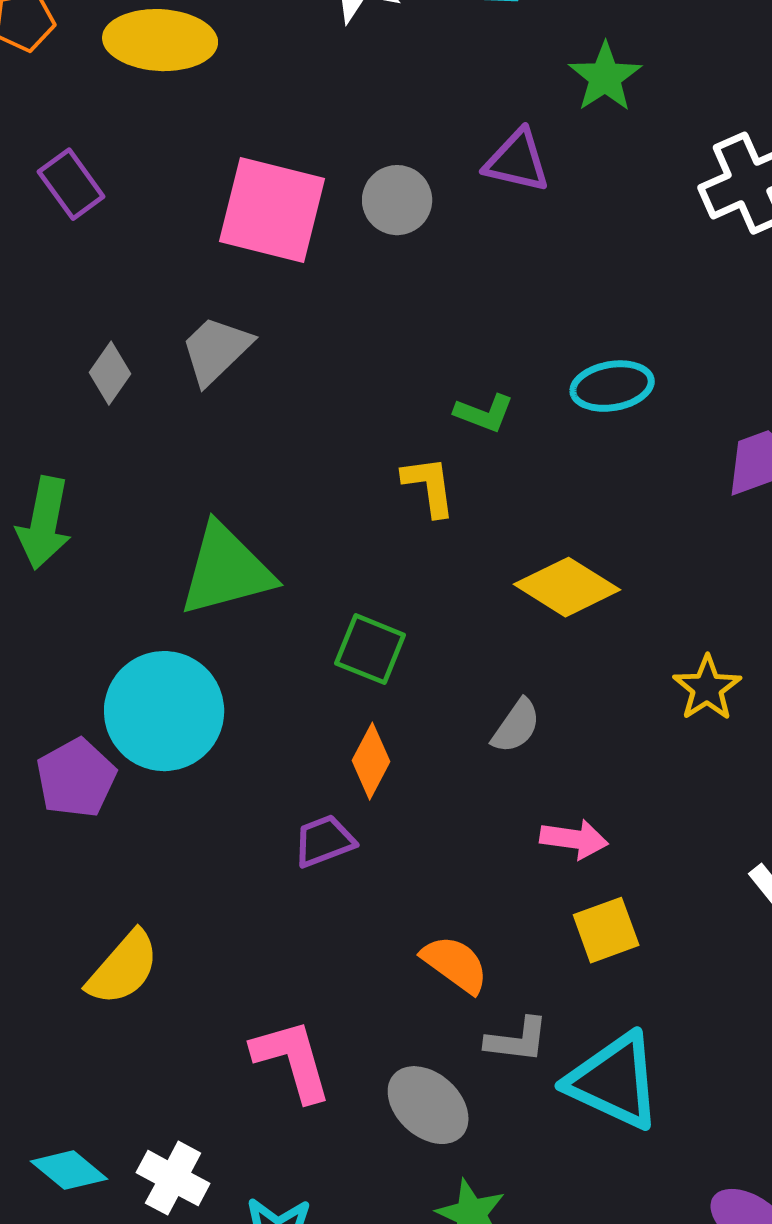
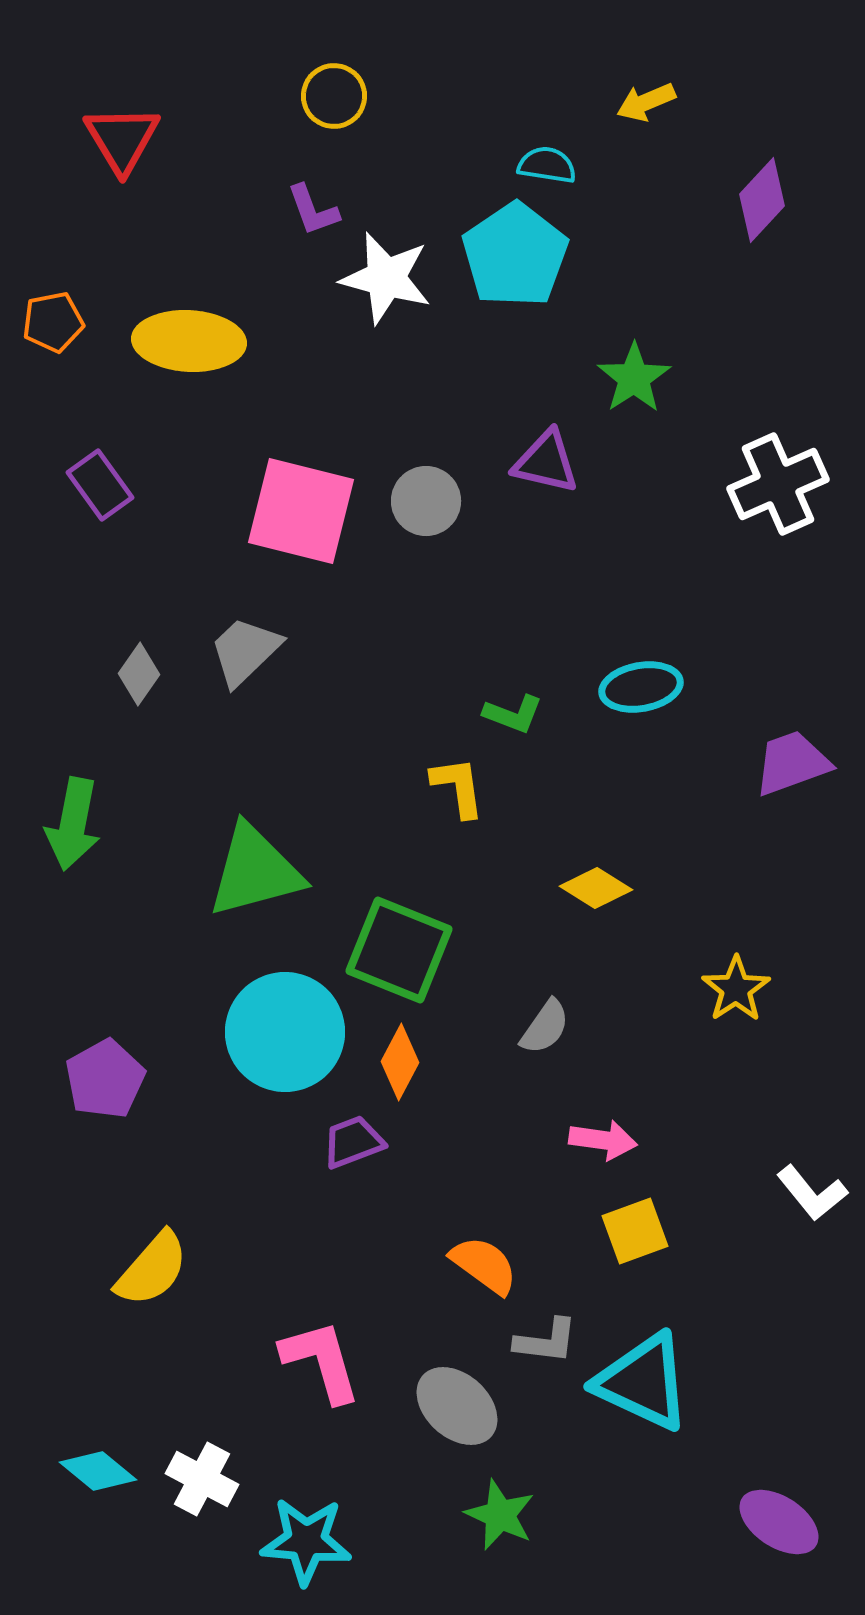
yellow diamond: (567, 587) -> (596, 888), size x0.7
green square: (370, 649) -> (399, 950), size x1.5
cyan circle: (164, 711) -> (285, 1032), moved

